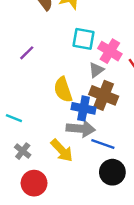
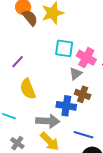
yellow semicircle: (63, 90) -> (28, 89), moved
brown cross: (104, 95) -> (83, 94), size x0.7
gray arrow: (81, 129) -> (48, 121), moved

